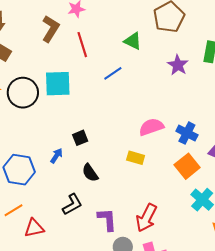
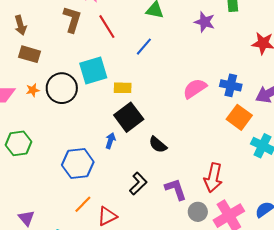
black square: (80, 138) -> (129, 117), size x1.8
yellow rectangle: (136, 158) -> (123, 88), moved
black semicircle: (90, 173) -> (158, 145), moved

